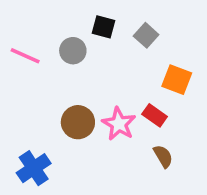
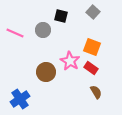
gray square: (146, 35) -> (93, 12), moved
orange square: (177, 80) -> (92, 47), moved
pink star: (119, 124) -> (70, 61), moved

